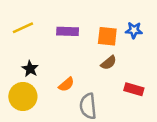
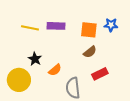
yellow line: (23, 28) -> (30, 28), moved, turned 36
black star: (30, 69) -> (35, 59), moved
red rectangle: (134, 89) -> (100, 74), moved, turned -42

